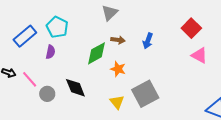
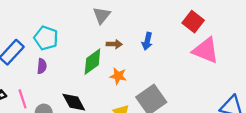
pink triangle: (199, 55) -> (206, 50), size x1.5
pink line: (30, 79) -> (23, 99), turned 30

